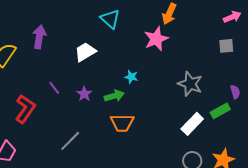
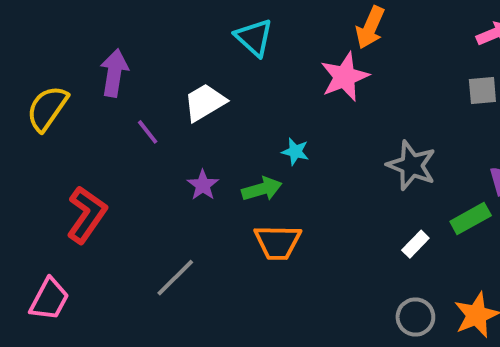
purple line: (54, 88) -> (148, 132), moved
white rectangle: (192, 124) -> (415, 244), size x0.6

